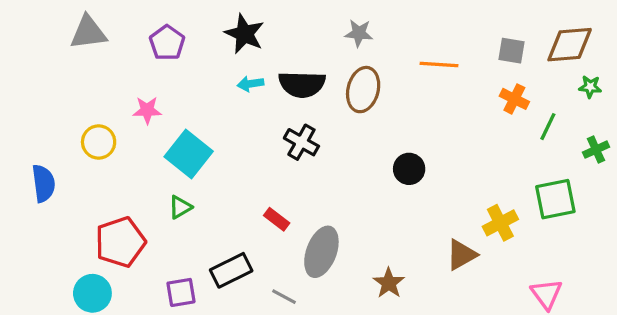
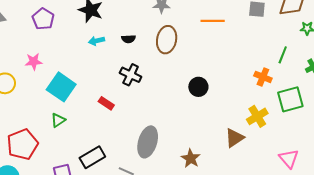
black semicircle: (302, 84) -> (128, 39), size x0.5
orange cross: (514, 99) -> (263, 77), moved
red rectangle: (277, 219) -> (106, 103), moved

